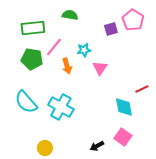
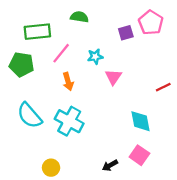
green pentagon: (32, 59) -> (22, 64), moved
orange arrow: (67, 66) -> (68, 81), moved
red line: (142, 89) -> (163, 87), moved

